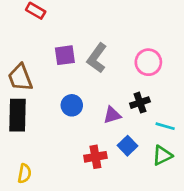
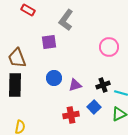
gray L-shape: (97, 58) -> (66, 20), moved
black cross: (140, 103) -> (103, 85), moved
purple triangle: (112, 115) -> (75, 85), moved

